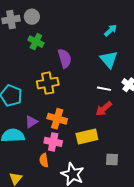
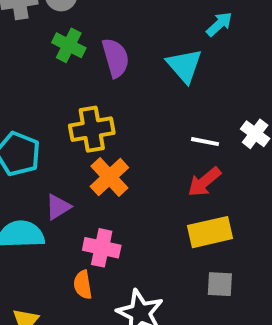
purple semicircle: (65, 58) -> (116, 58), moved
cyan triangle: (109, 60) -> (184, 66), moved
orange cross: (57, 119) -> (109, 177), moved, turned 30
yellow rectangle: (87, 136) -> (210, 232), moved

